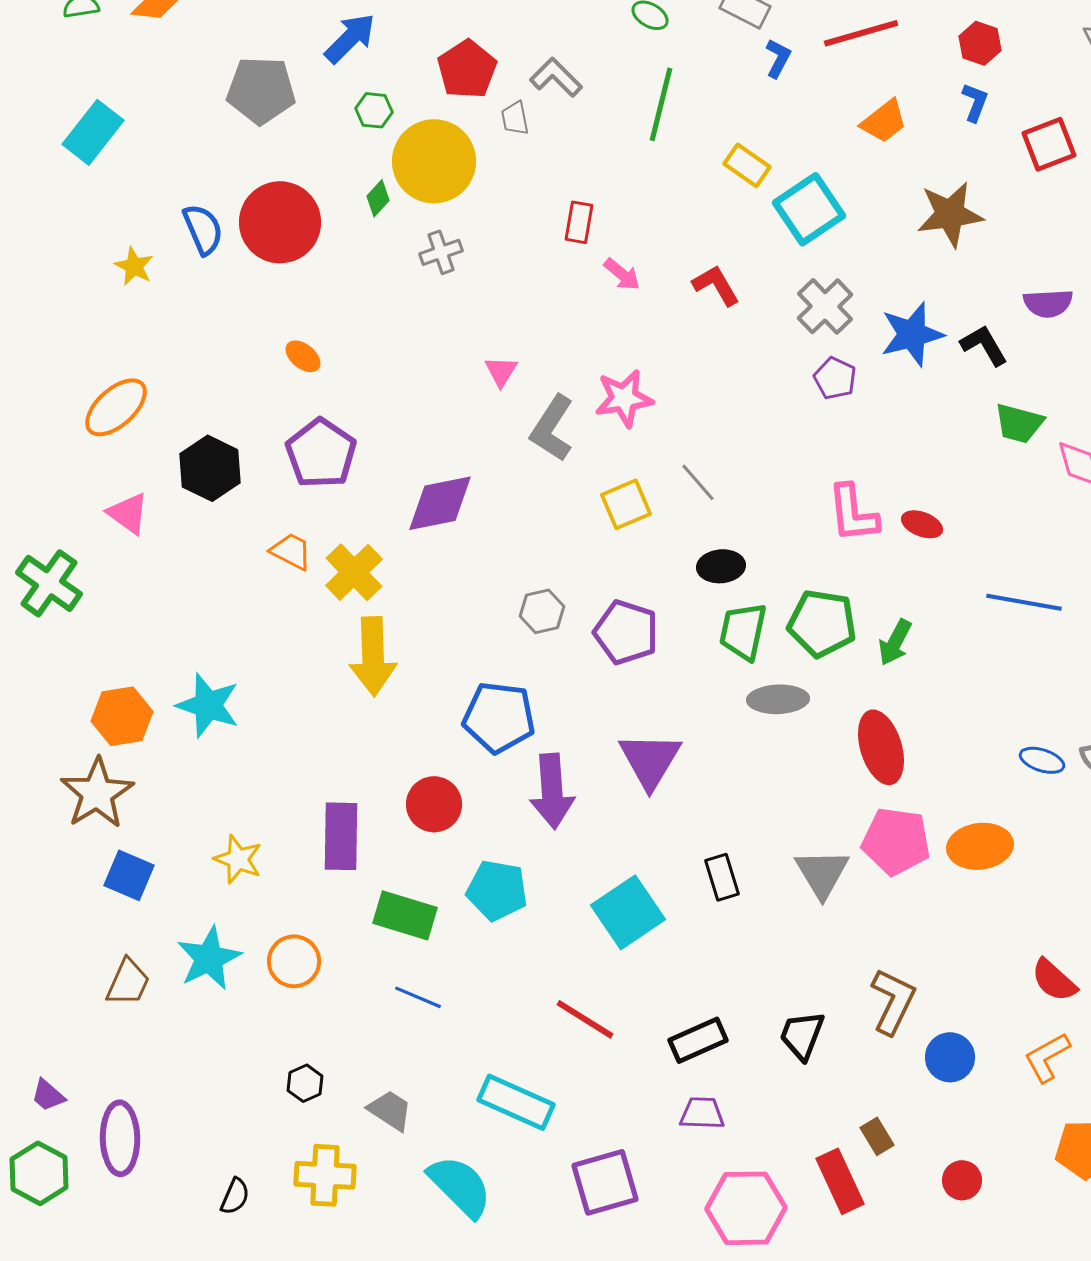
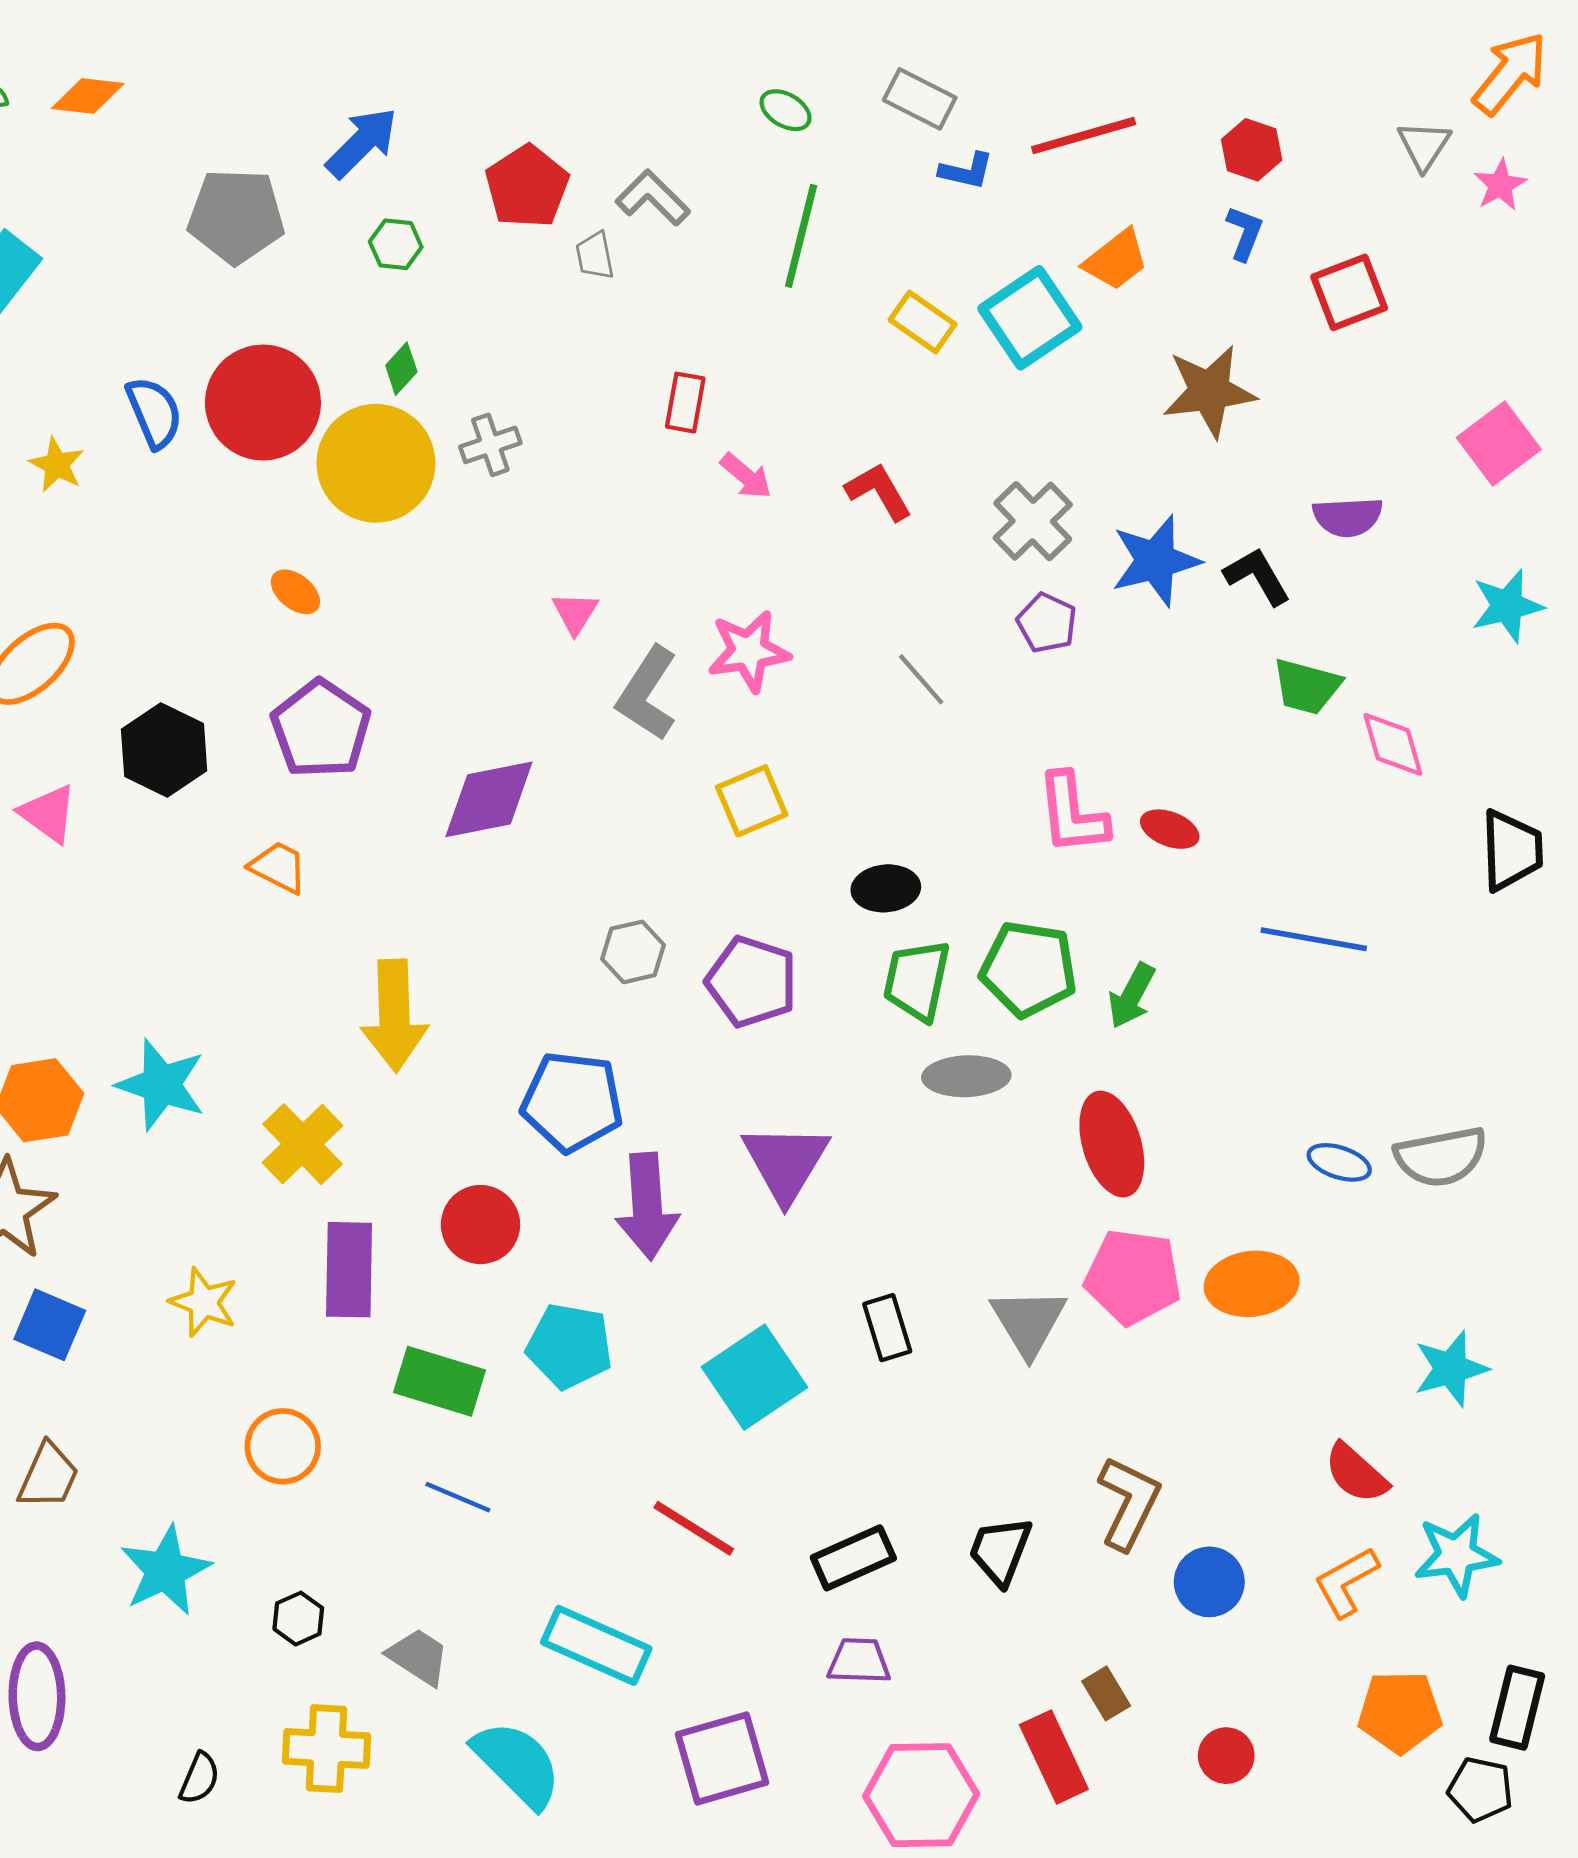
blue L-shape: (778, 58) -> (966, 171), turned 75
yellow circle: (434, 161) -> (376, 463), moved
cyan square: (809, 209) -> (1030, 318), moved
gray line: (698, 482) -> (921, 679), moved
yellow cross: (354, 572) -> (302, 1144), moved
cyan star: (209, 958) -> (165, 1571), moved

